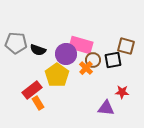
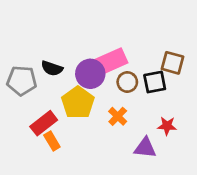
gray pentagon: (16, 43) -> (22, 81), moved
pink rectangle: (81, 45) -> (111, 61), turned -40
orange cross: (86, 68) -> (118, 116), moved

